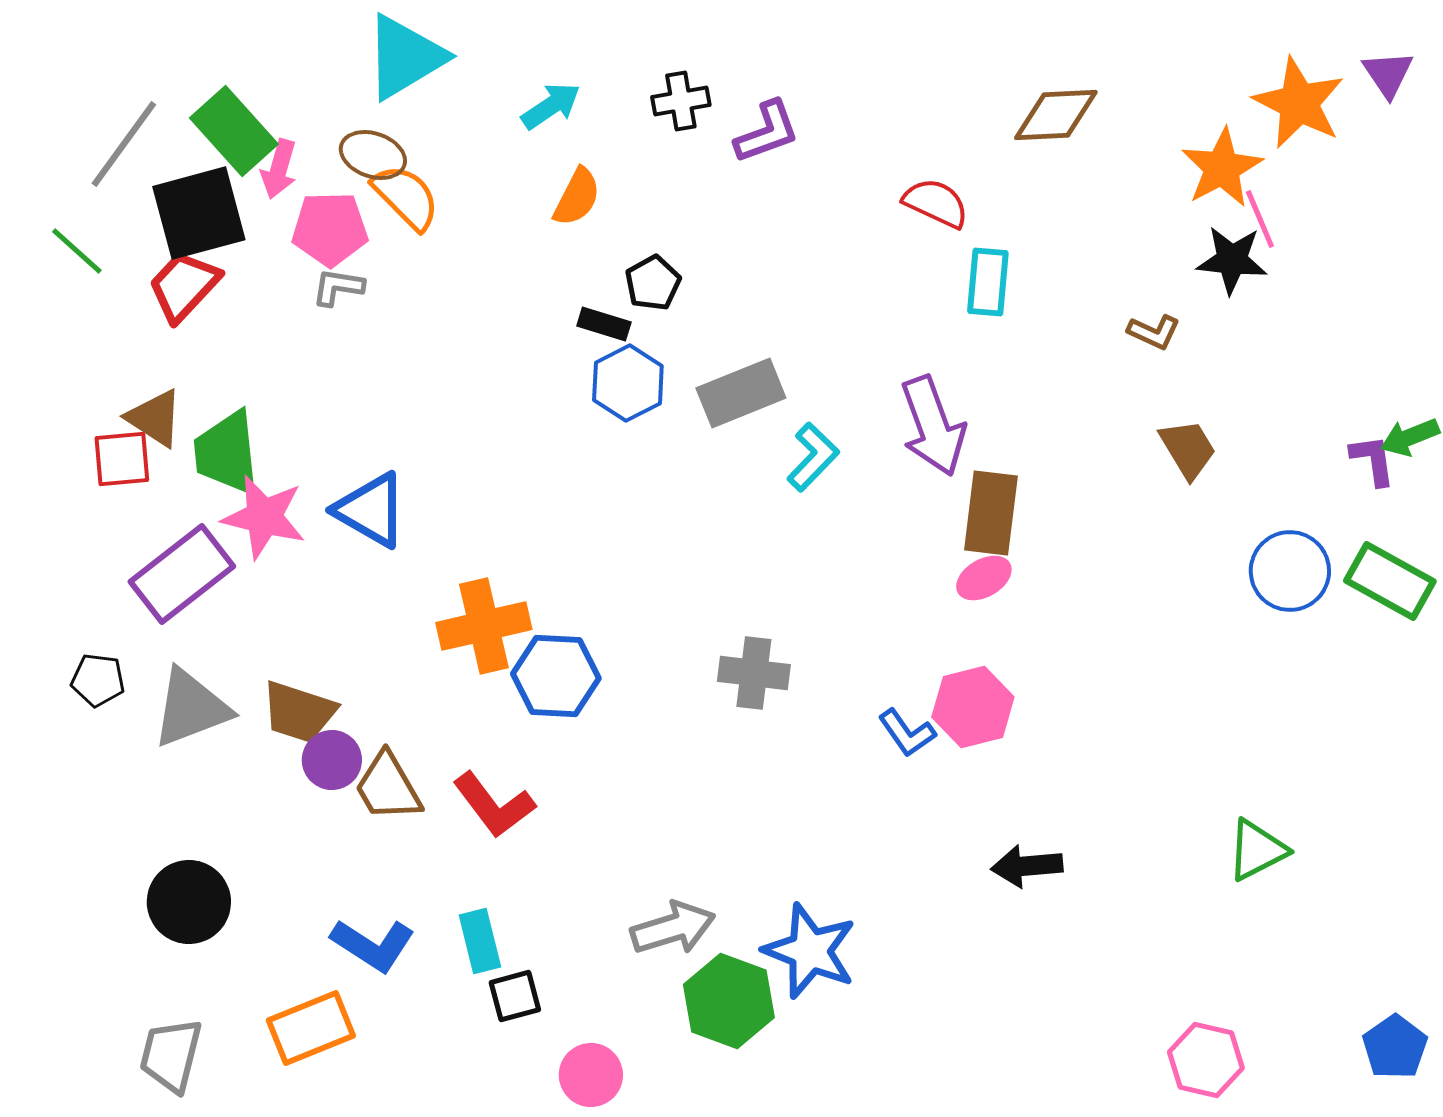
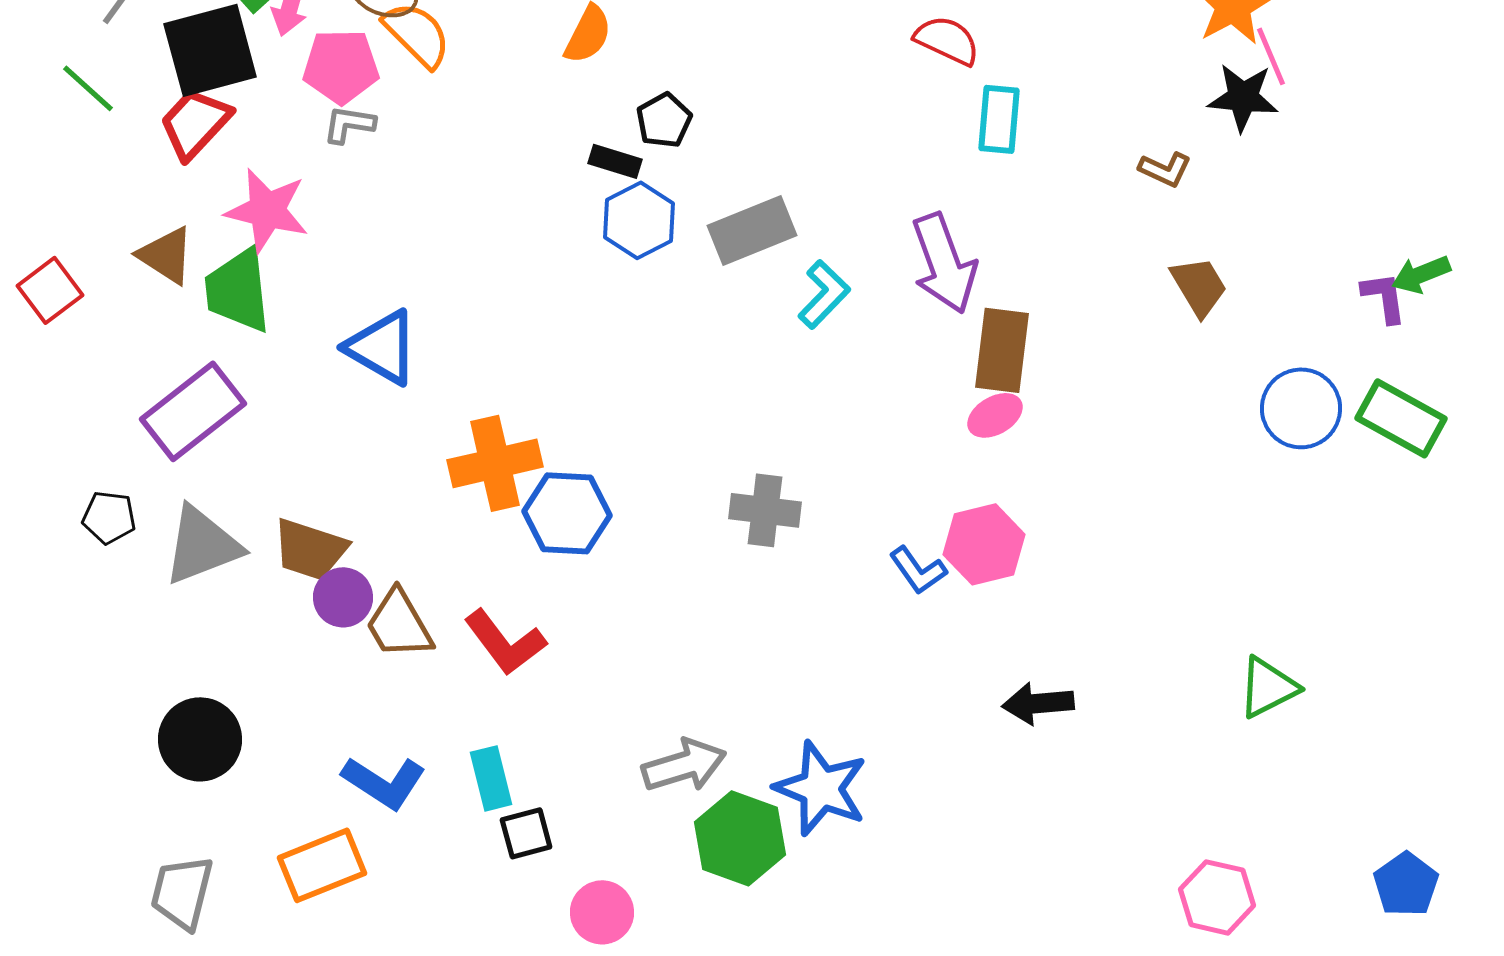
red square: (122, 459) -> (50, 290), moved, turned -32
pink star: (264, 517) -> (267, 210), moved

